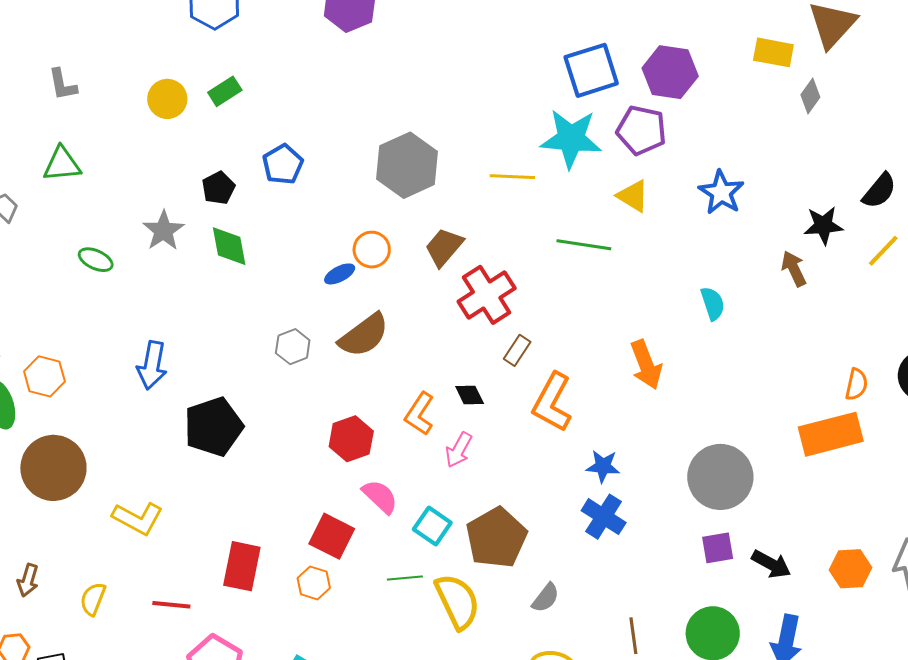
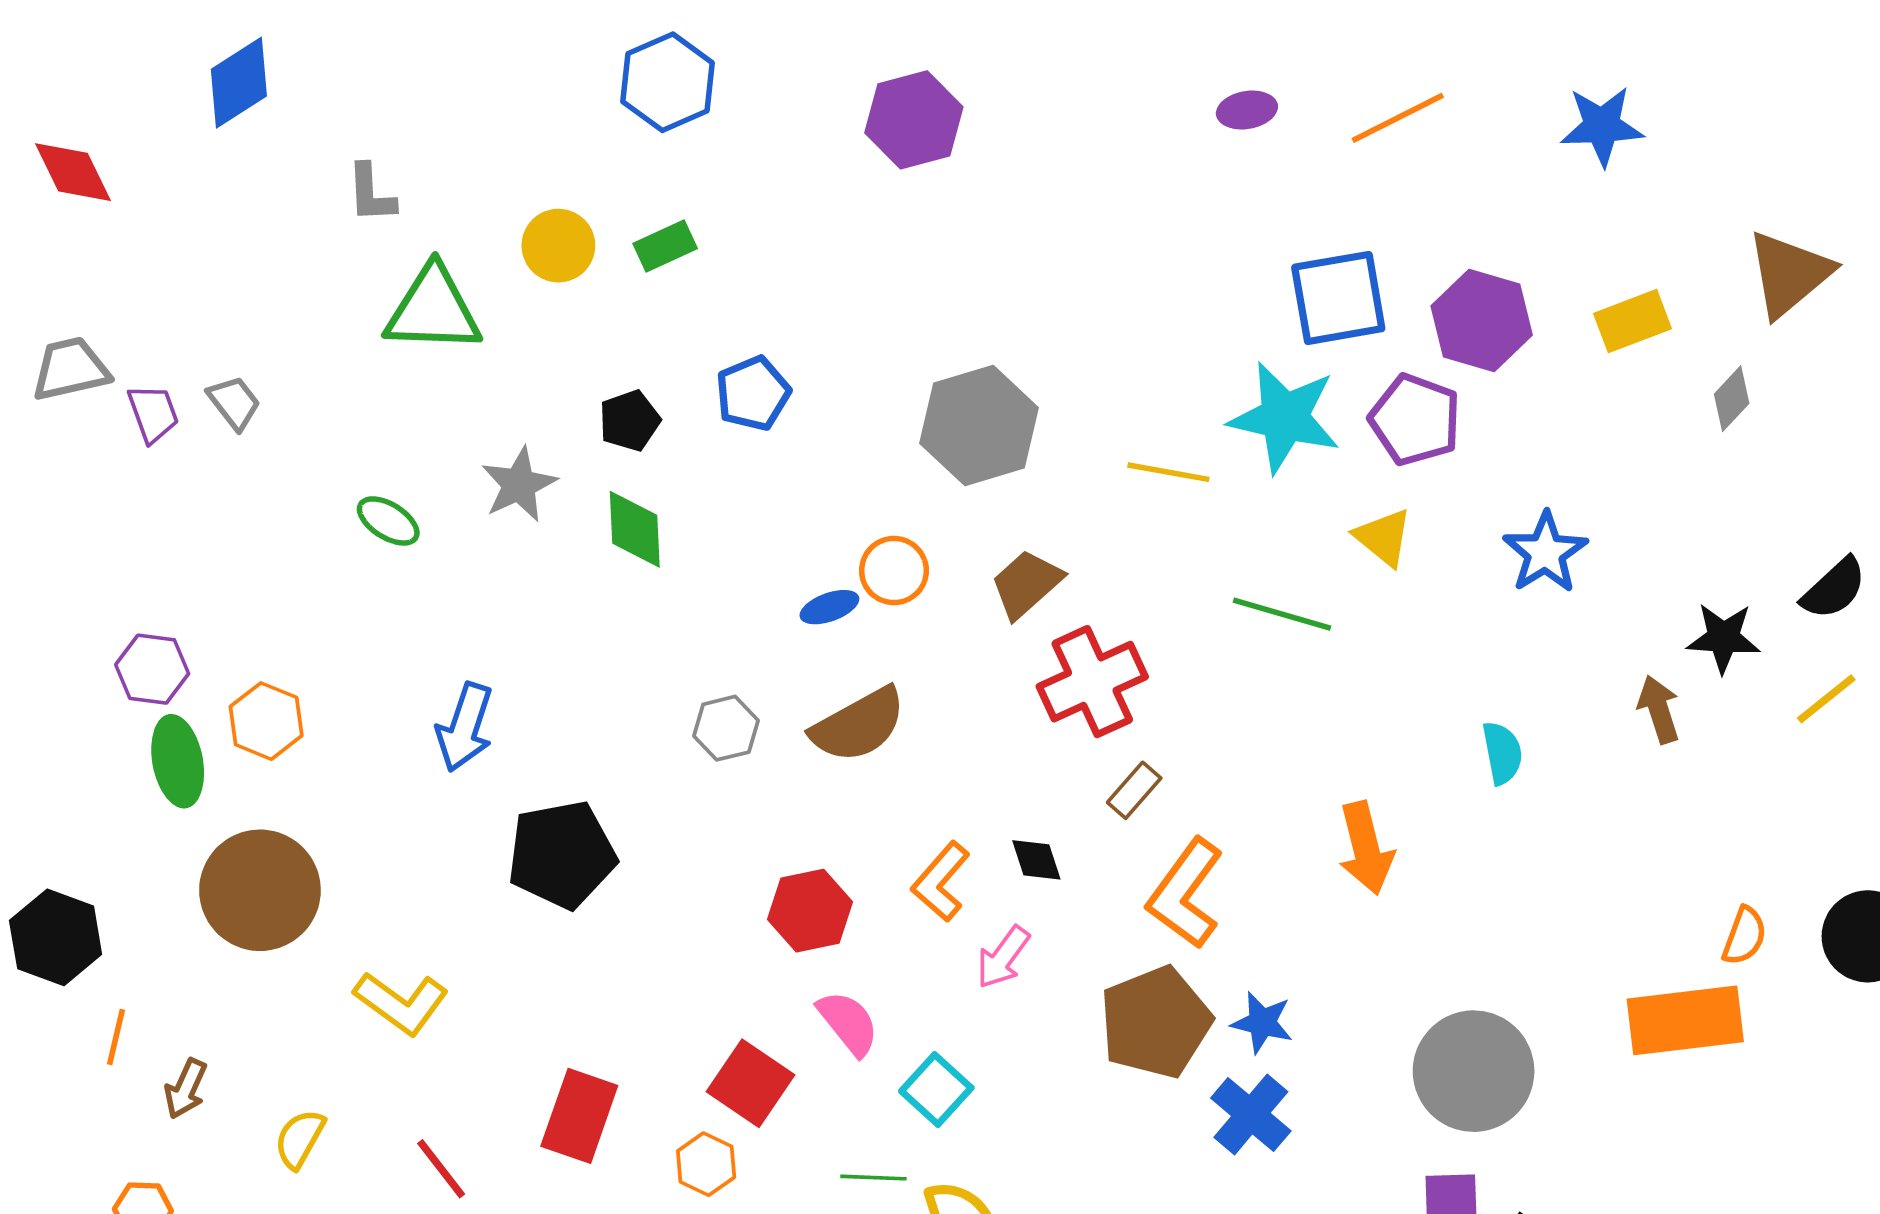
yellow rectangle: (773, 52) -> (1633, 321), moved, turned -39
green triangle: (62, 164) -> (433, 310), moved, size x1.4
brown pentagon: (496, 538) -> (1155, 1022), moved
red line: (171, 605) -> (441, 1169), turned 39

